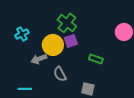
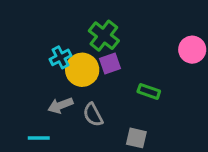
cyan cross: (22, 34) -> (60, 57), moved
gray arrow: (39, 59) -> (60, 105), moved

